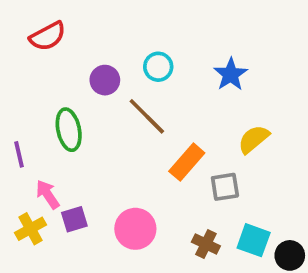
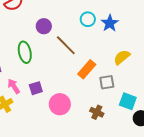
cyan circle: (158, 67) -> (88, 19), moved
purple square: (74, 219) -> (36, 88), moved
cyan square: (254, 240) -> (128, 101), moved

